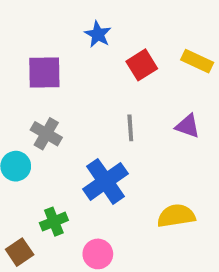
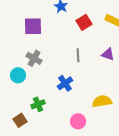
blue cross: (105, 181) -> (65, 83), size x0.7
pink circle: (98, 254) -> (78, 121), moved

